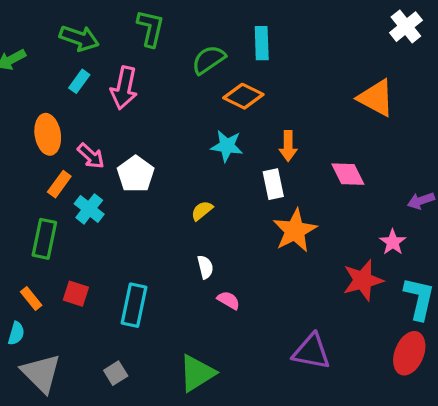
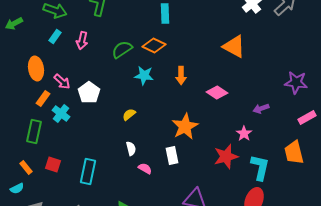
green semicircle: (209, 60) -> (122, 50), moved
pink arrow: (124, 88) -> (82, 40), size x0.7
pink diamond: (348, 174) -> (217, 92), turned -30
white rectangle: (273, 184) -> (172, 156), moved
cyan semicircle: (16, 333) -> (17, 188), turned 48

